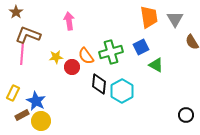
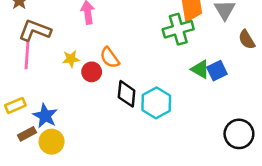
blue square: (141, 47) -> (217, 71), moved
green cross: (111, 52) -> (178, 29), moved
yellow rectangle: (13, 93) -> (15, 105), turned 42
black circle: (186, 115) -> (239, 134), size x1.5

